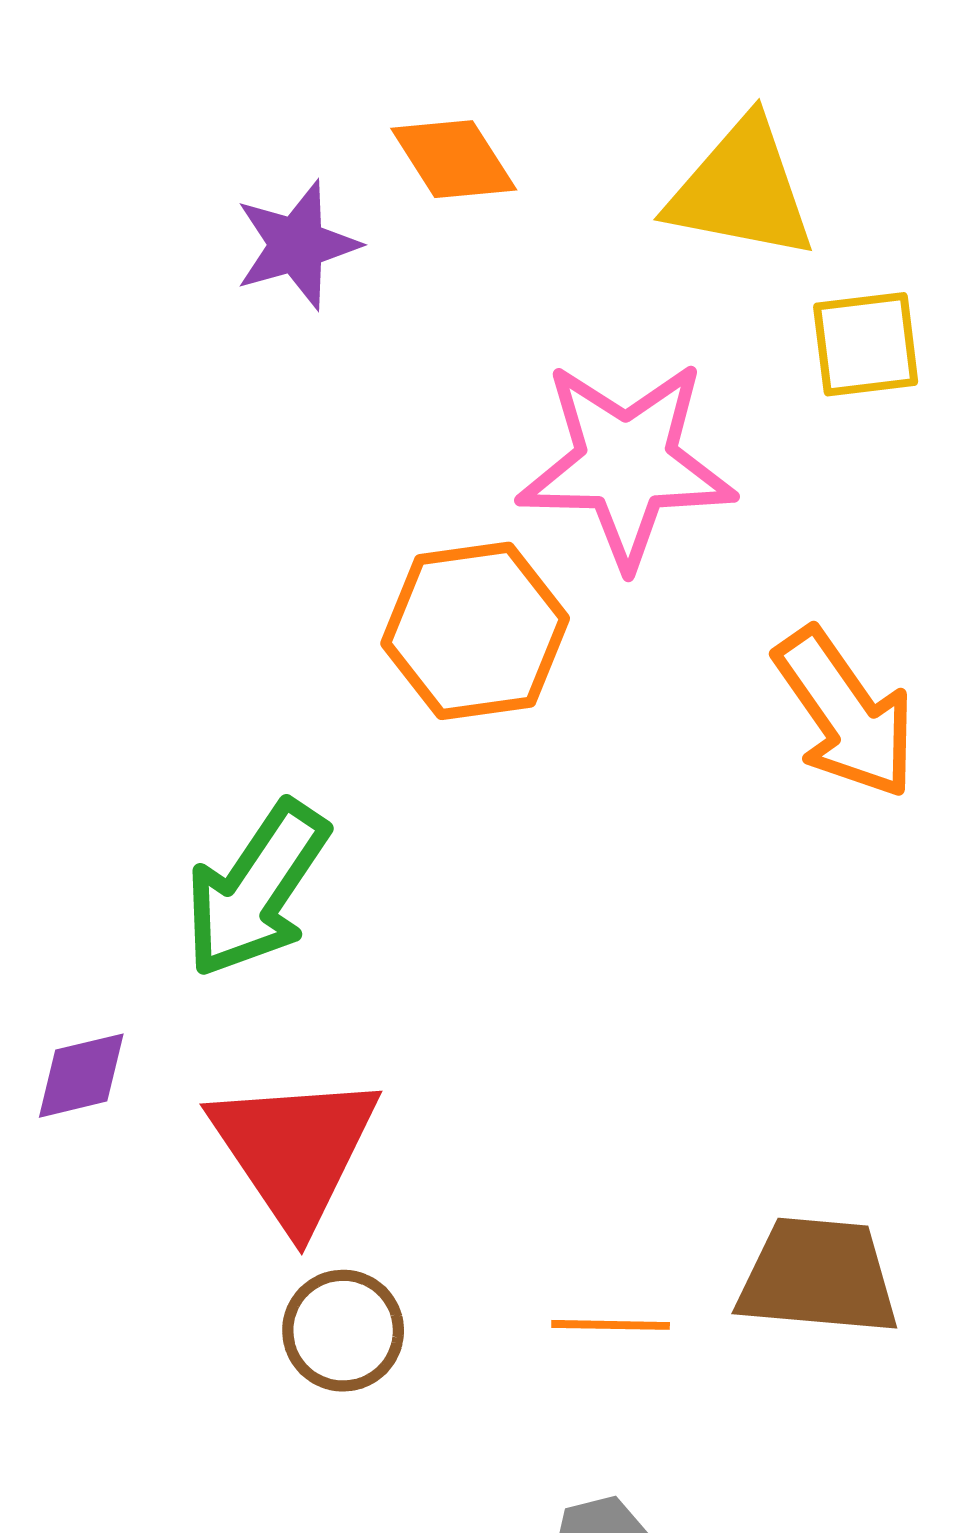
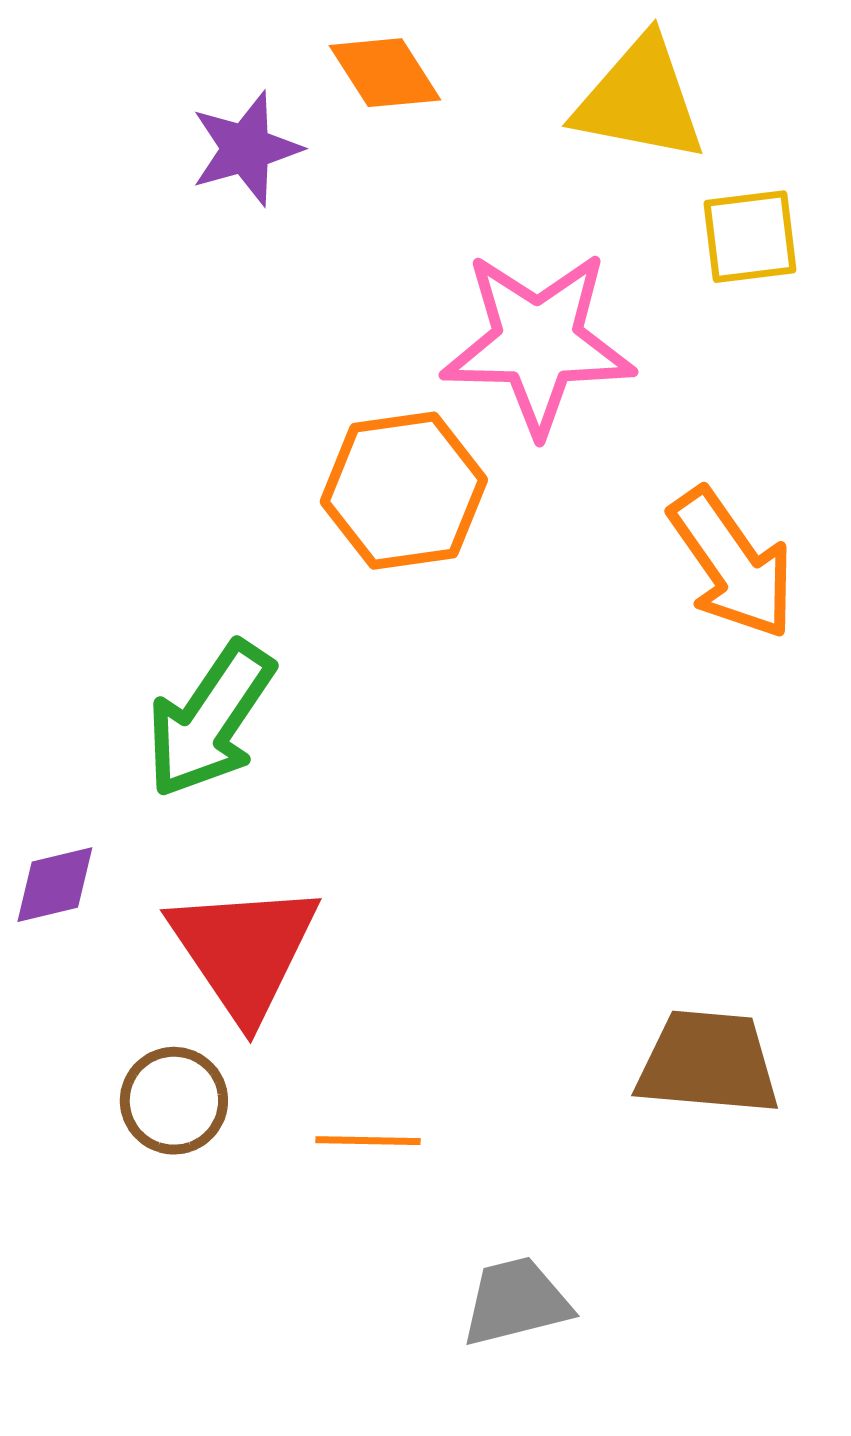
orange line: (611, 1325) -> (368, 1141), moved
brown circle: (343, 1331) -> (174, 1101), moved

